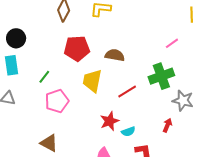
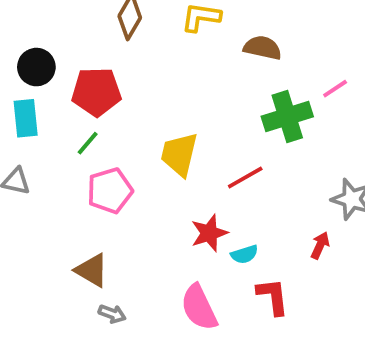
red pentagon: (77, 48) -> (96, 92), moved
brown semicircle: (115, 55) -> (263, 48), moved
green cross: (161, 76) -> (287, 117), moved

